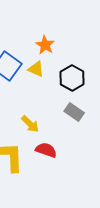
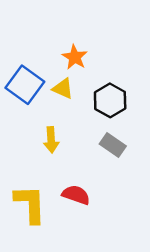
yellow arrow: (30, 124) -> (51, 140), moved, turned 42

